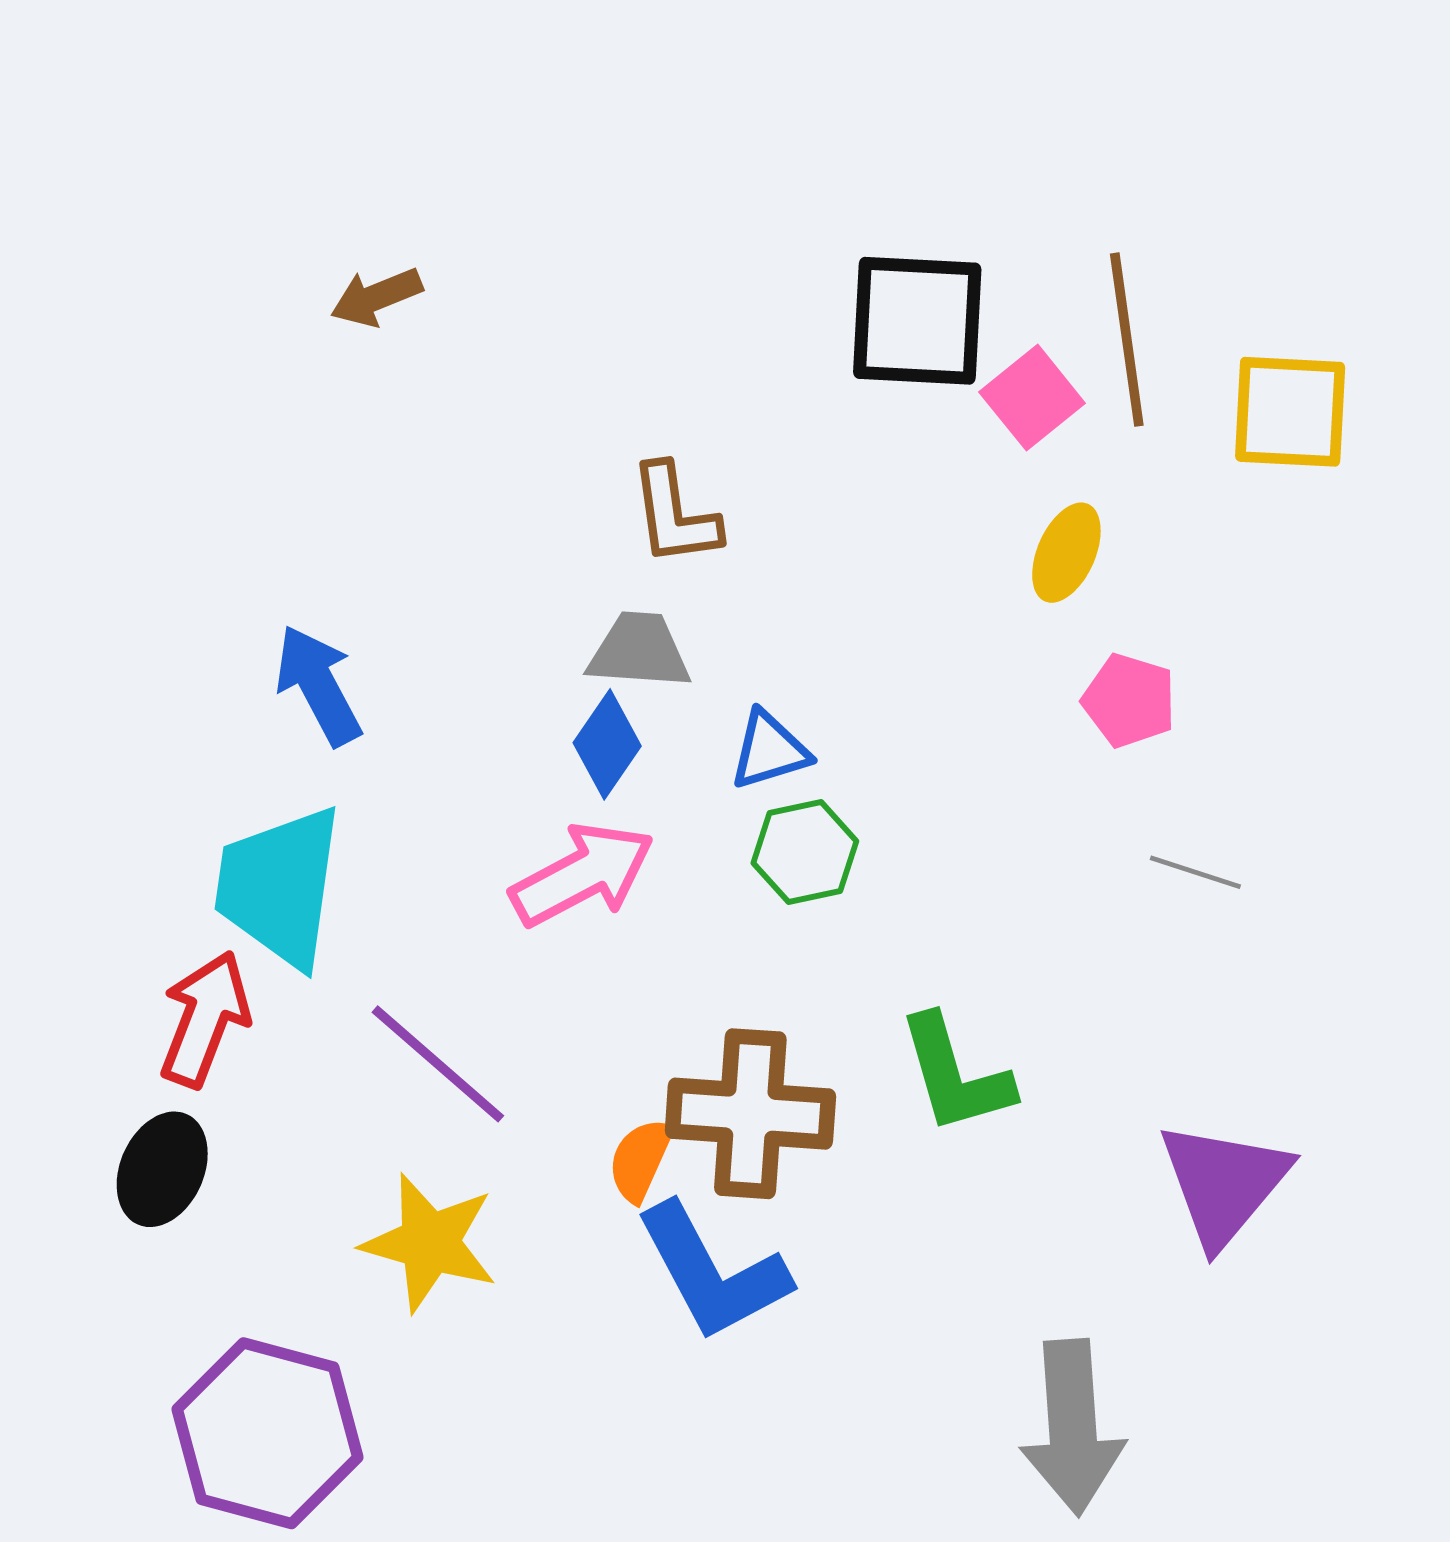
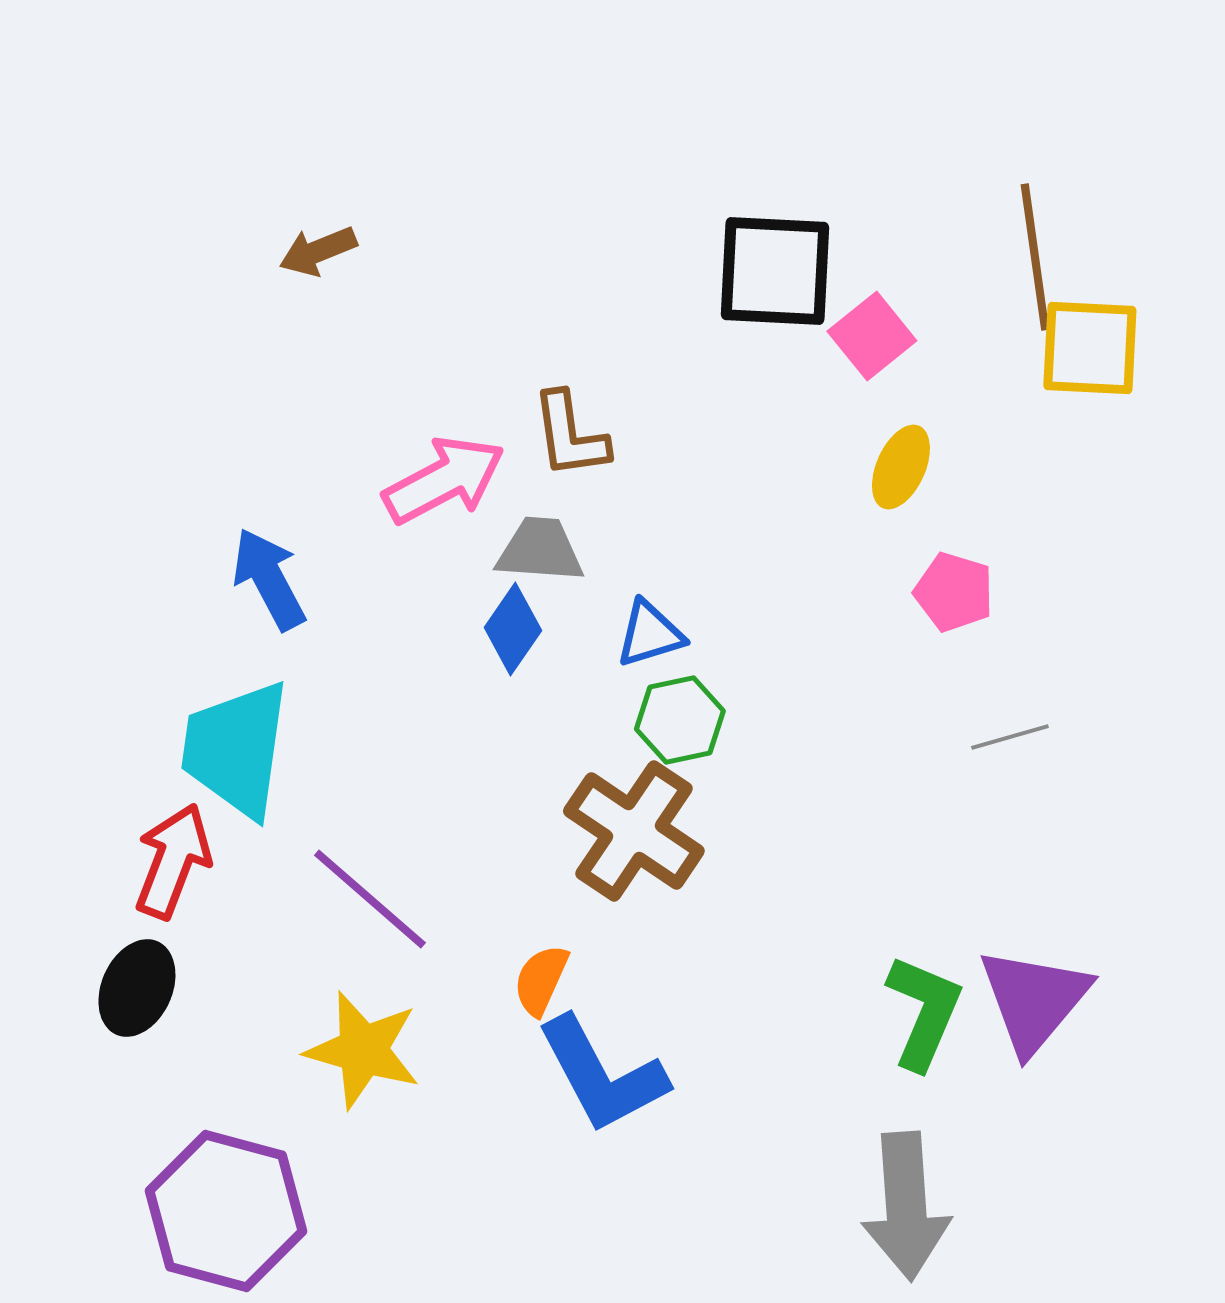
brown line: (1127, 340) -> (1035, 257), moved
gray line: (1195, 872) -> (1010, 737), turned -34
pink arrow: (582, 875) -> (444, 480), moved
green L-shape: (955, 1075) -> (924, 1012), moved, turned -141
brown cross: (750, 1114) -> (634, 831), moved, turned 30

